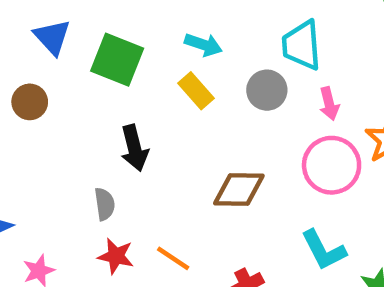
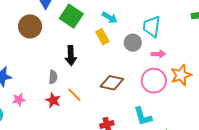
brown circle: (30, 102) -> (30, 26), size x1.5
pink arrow: (329, 104) -> (158, 54), turned -88
orange line: (173, 258) -> (74, 95), moved

